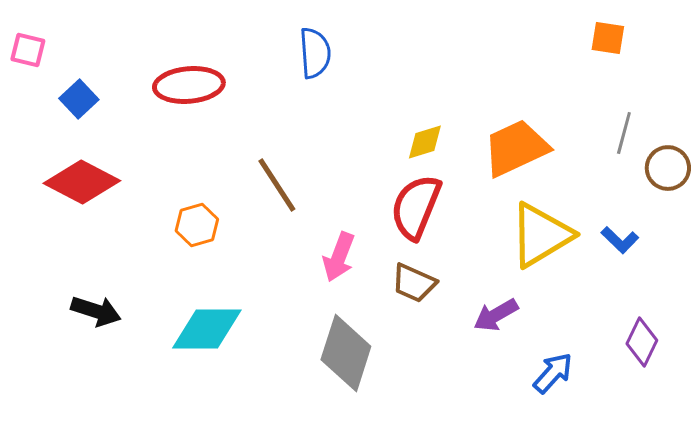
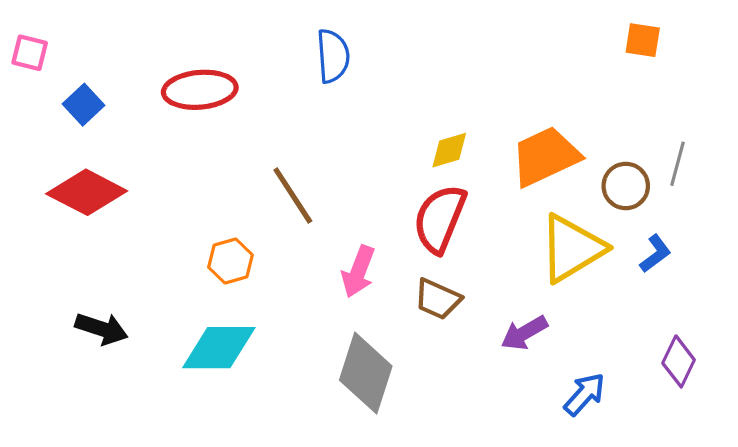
gray line: (624, 133) -> (678, 164), moved
brown circle: (668, 168) -> (626, 186), moved
orange hexagon: (197, 225) -> (230, 261), moved
blue L-shape: (620, 240) -> (655, 254), turned -81

